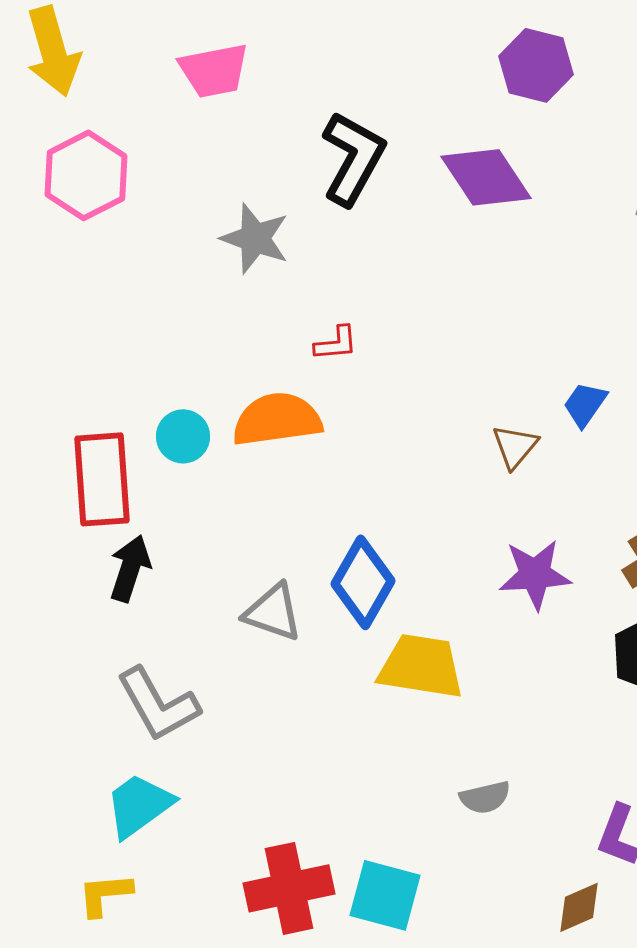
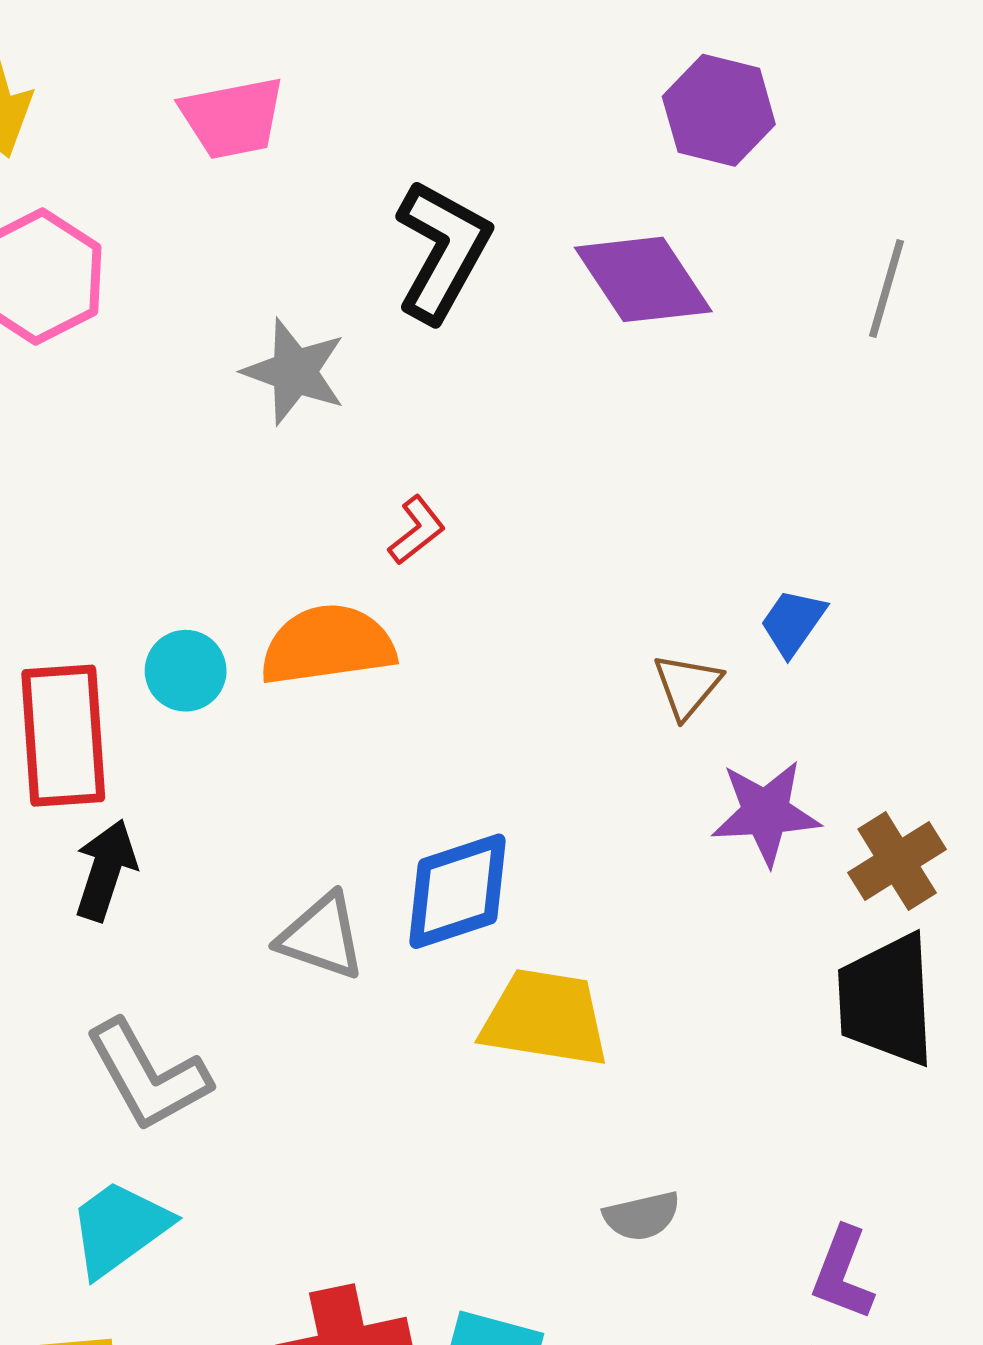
red L-shape: (336, 343) -> (417, 530), turned -33
purple star: (535, 574) -> (766, 813), moved
blue diamond: (363, 582) -> (457, 891), turned 42

